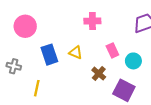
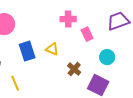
pink rectangle: (112, 50) -> (87, 34), moved
yellow line: (37, 88) -> (15, 83), turned -35

